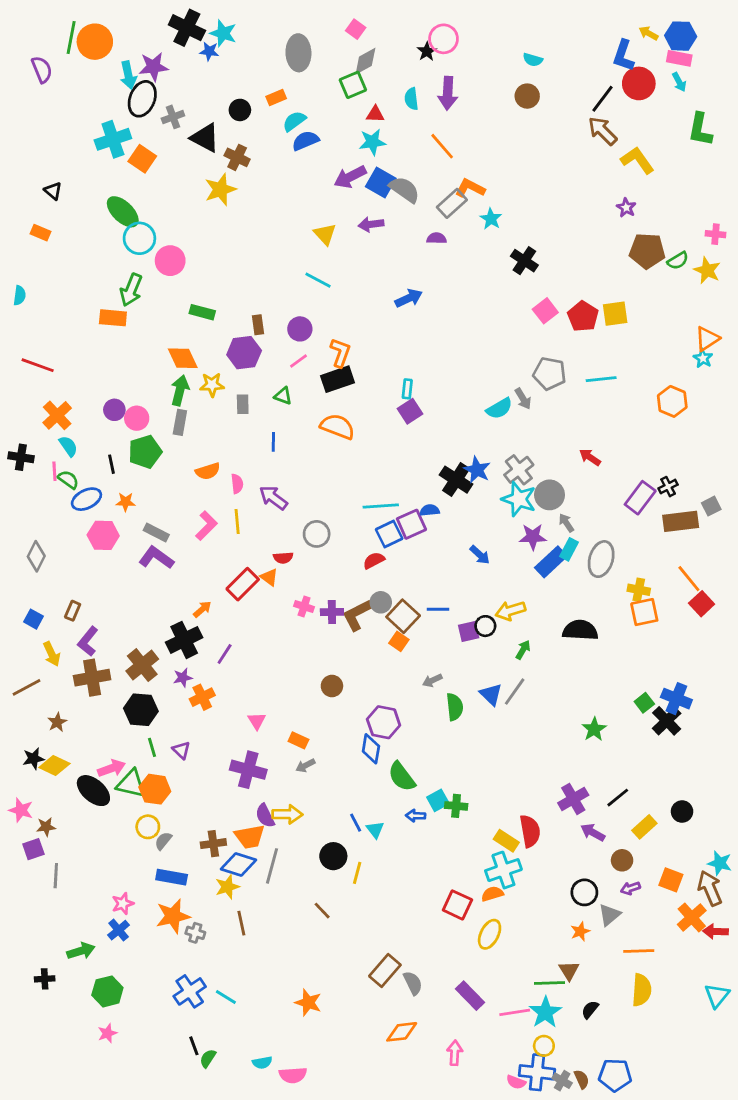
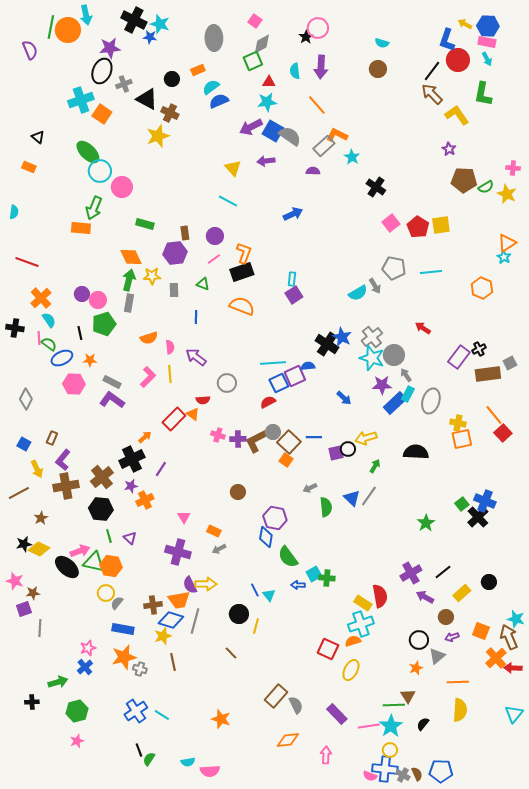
cyan arrow: (128, 75) -> (86, 15), moved
green L-shape: (700, 129) -> (483, 94), moved

